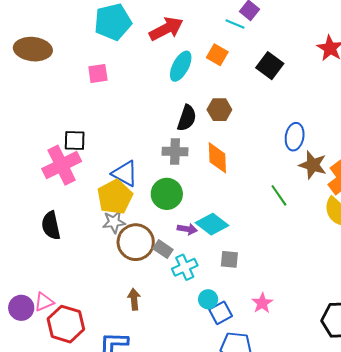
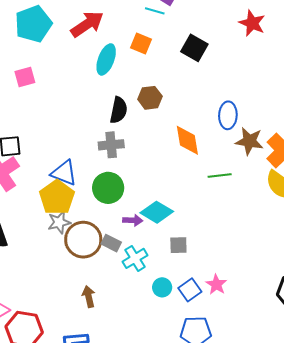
orange diamond: (217, 158) -> (187, 140), moved
green line: (279, 195) -> (220, 175), turned -55
blue square: (221, 313) -> (190, 290), moved

